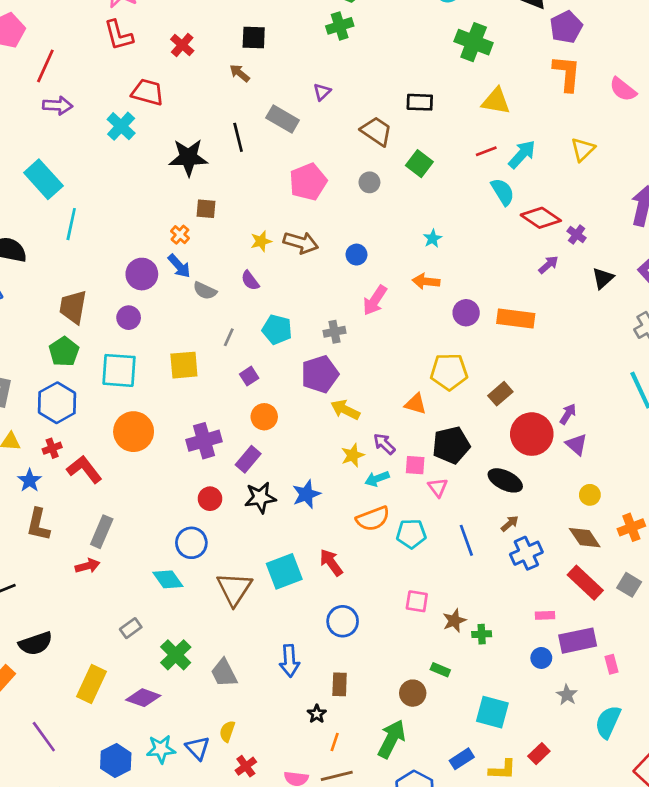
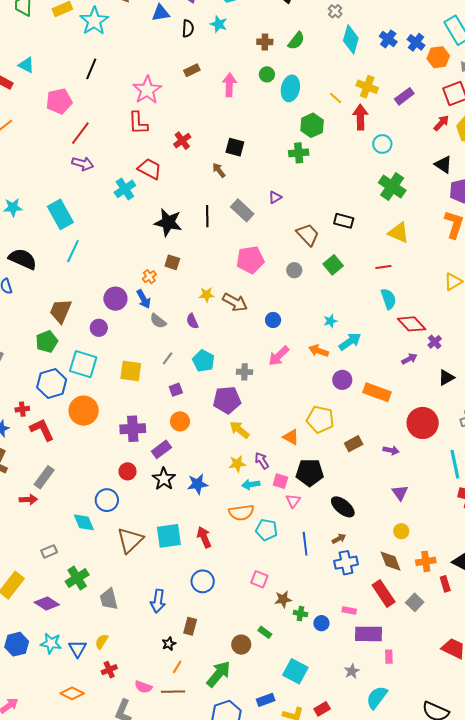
cyan arrow: (522, 154) -> (350, 342), moved
blue hexagon: (57, 403) -> (52, 383), moved
purple arrow: (568, 414) -> (391, 450), moved, turned 56
red circle: (532, 434) -> (423, 423), moved
black star: (260, 498) -> (164, 479), turned 30
blue circle: (541, 658) -> (321, 623), moved

